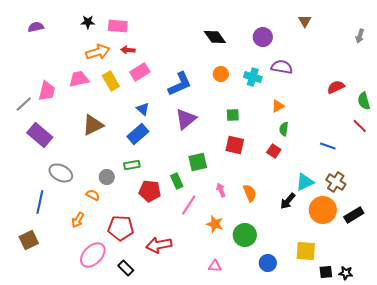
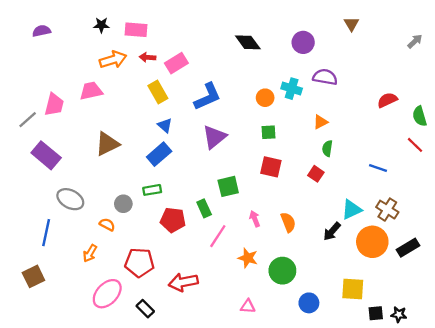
gray arrow: (360, 36) -> (415, 41), turned -152
pink rectangle: (140, 72) -> (176, 63), moved
orange circle: (221, 74) -> (265, 98), moved
yellow rectangle: (111, 81) -> (158, 92), moved

